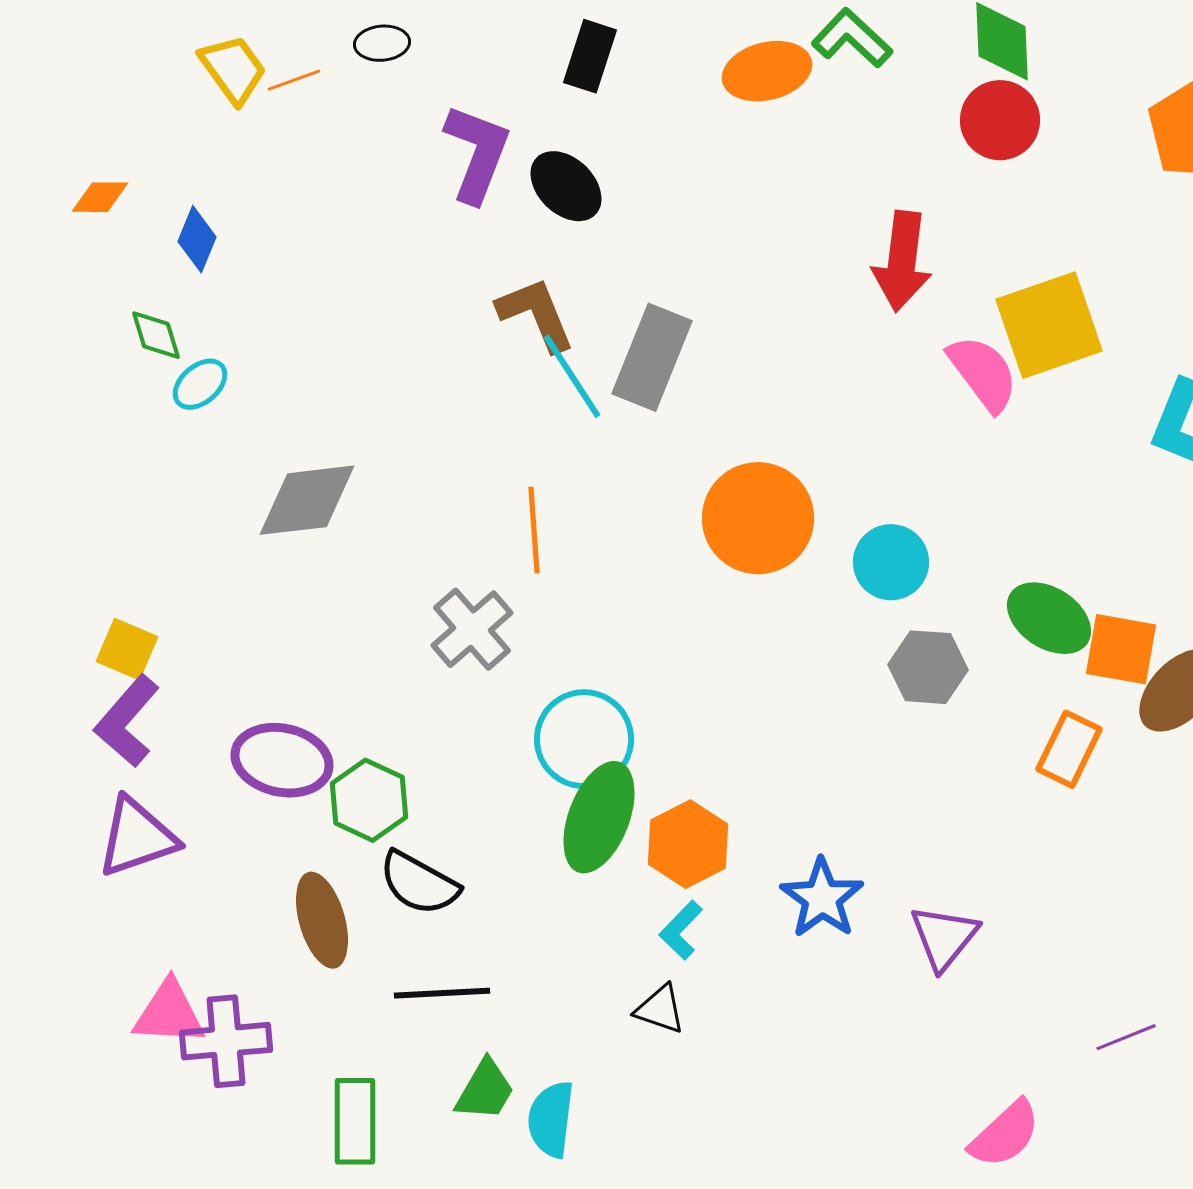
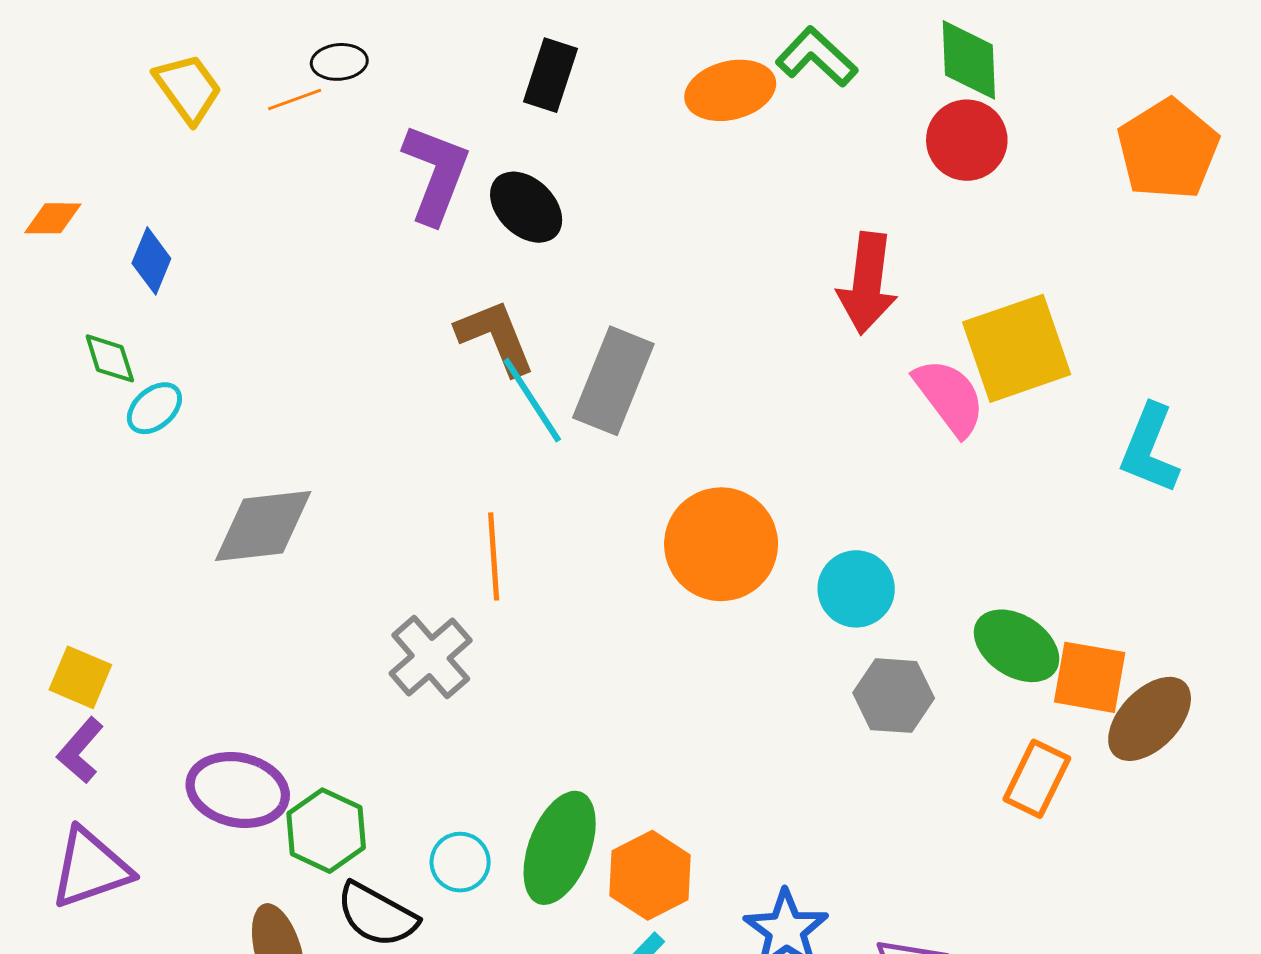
orange line: (294, 80) -> (295, 100), moved
purple L-shape: (127, 721) -> (80, 750), size x0.7
cyan circle: (584, 739) -> (460, 862), moved, size x0.6

